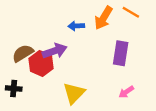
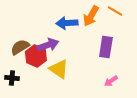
blue arrow: (76, 26) -> (67, 23), size x1.5
yellow triangle: (74, 93) -> (59, 69), moved, turned -40

